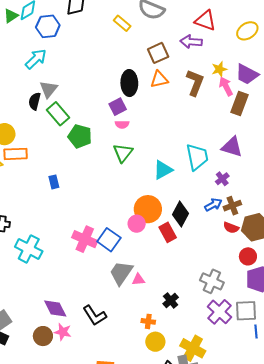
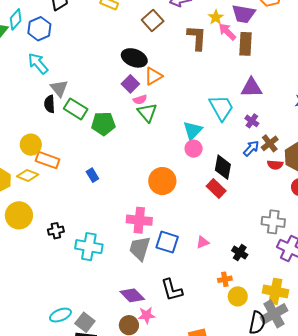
cyan arrow: (36, 59) -> (38, 63), turned -70
orange triangle: (159, 79) -> (153, 76), moved
black ellipse: (129, 83) -> (134, 58), turned -50
green triangle: (123, 153) -> (147, 113), moved
orange rectangle: (16, 154) -> (47, 160), turned 40
orange circle: (148, 209) -> (162, 181), moved
pink circle: (137, 224) -> (194, 149), moved
blue square: (109, 240) -> (167, 242), moved
gray trapezoid: (121, 273) -> (140, 248), moved
black L-shape: (95, 315) -> (172, 290), turned 35

